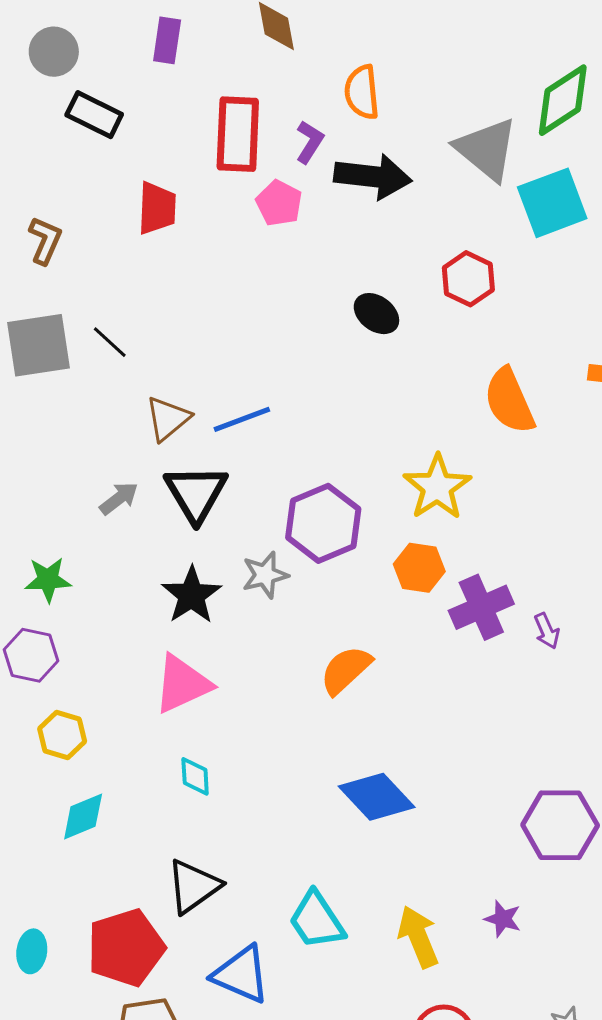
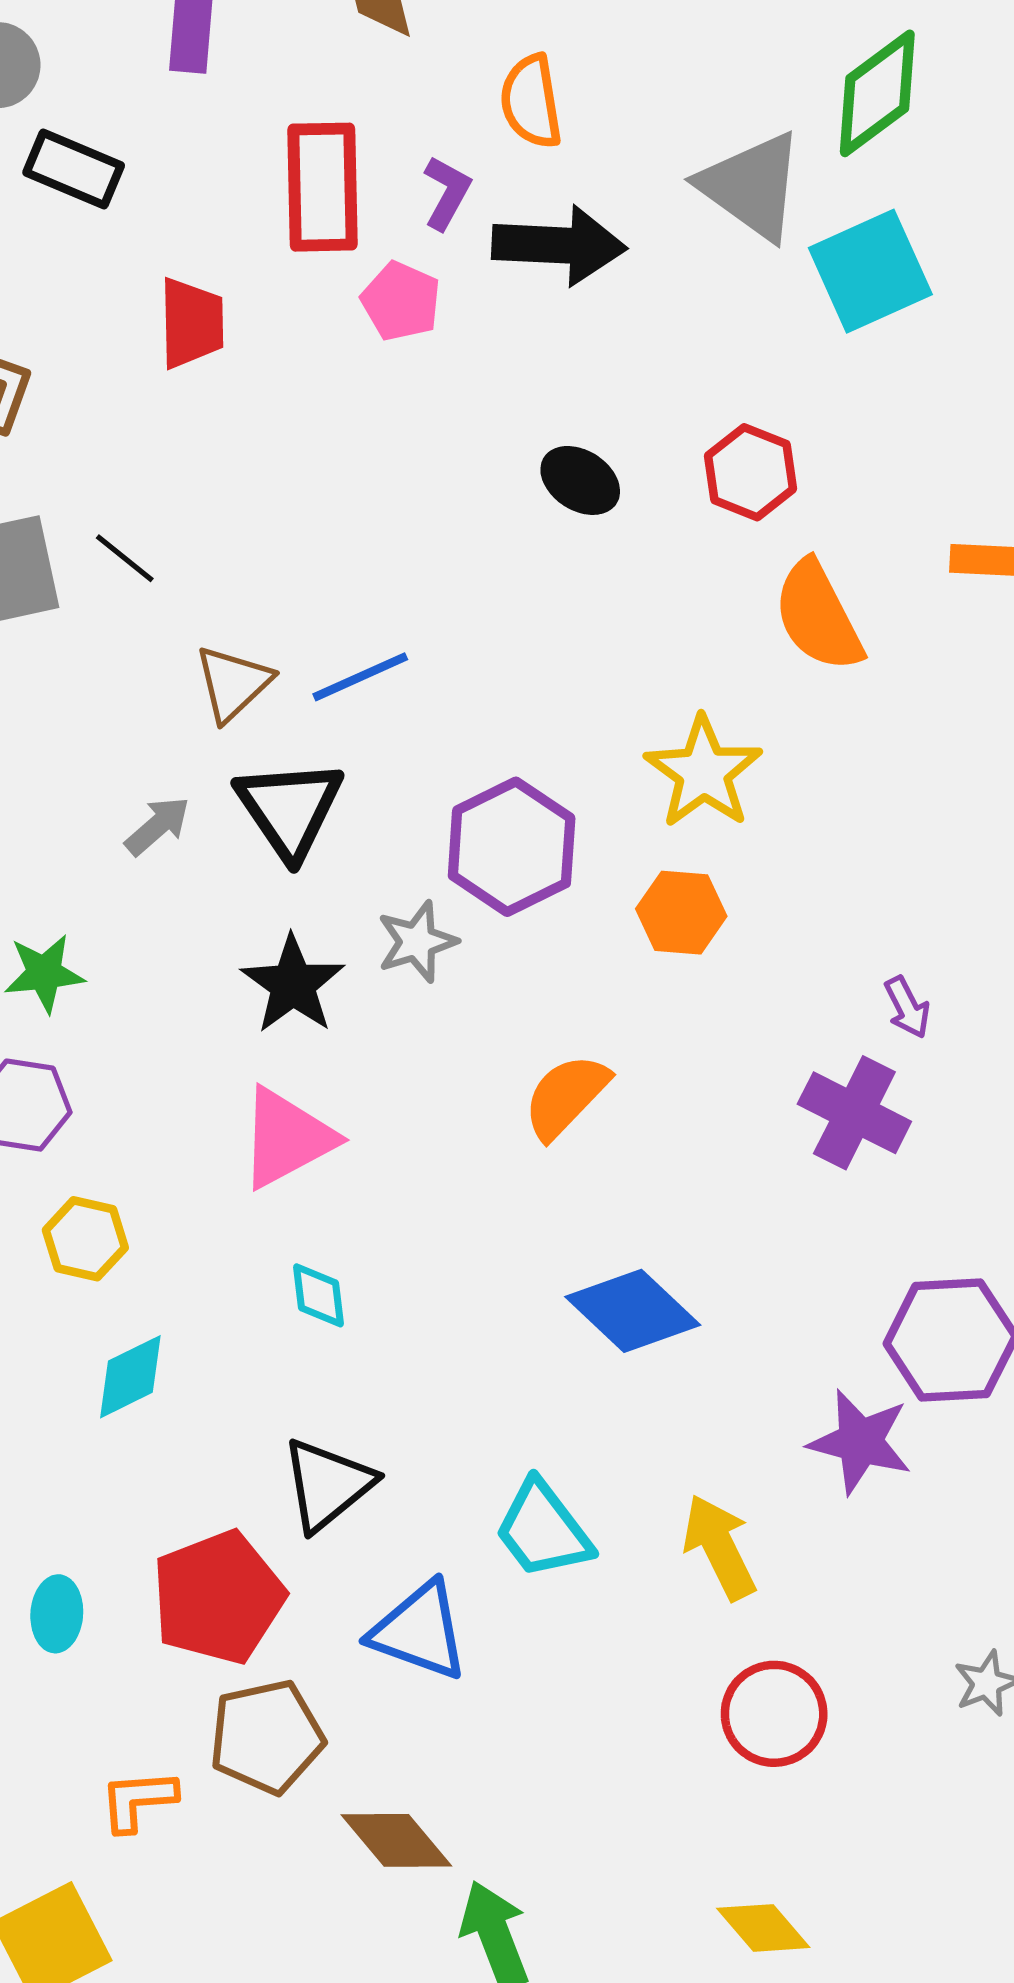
red hexagon: (468, 279) -> (751, 472), moved
purple cross: (481, 607) -> (854, 1113), moved, turned -36
purple star: (503, 919) -> (860, 1442), moved, size x1.6

